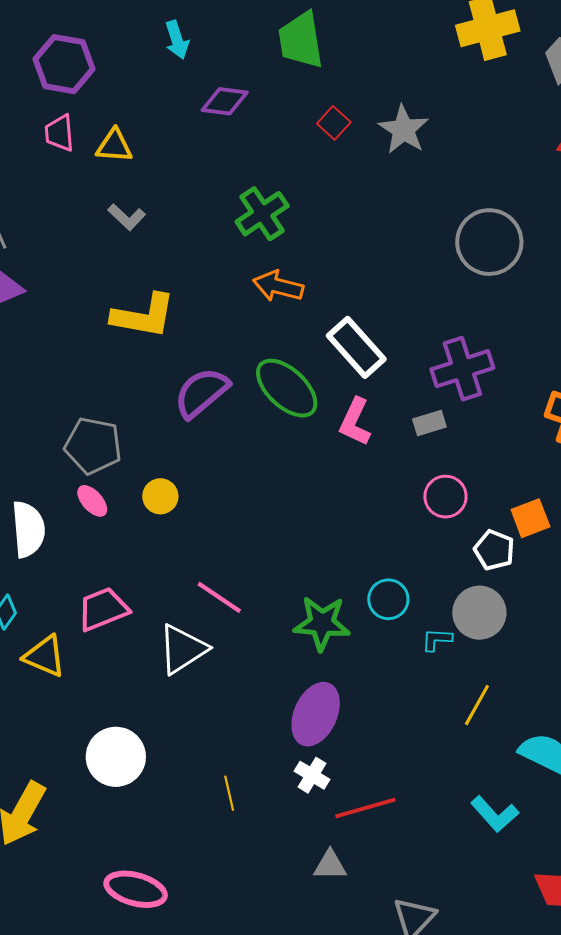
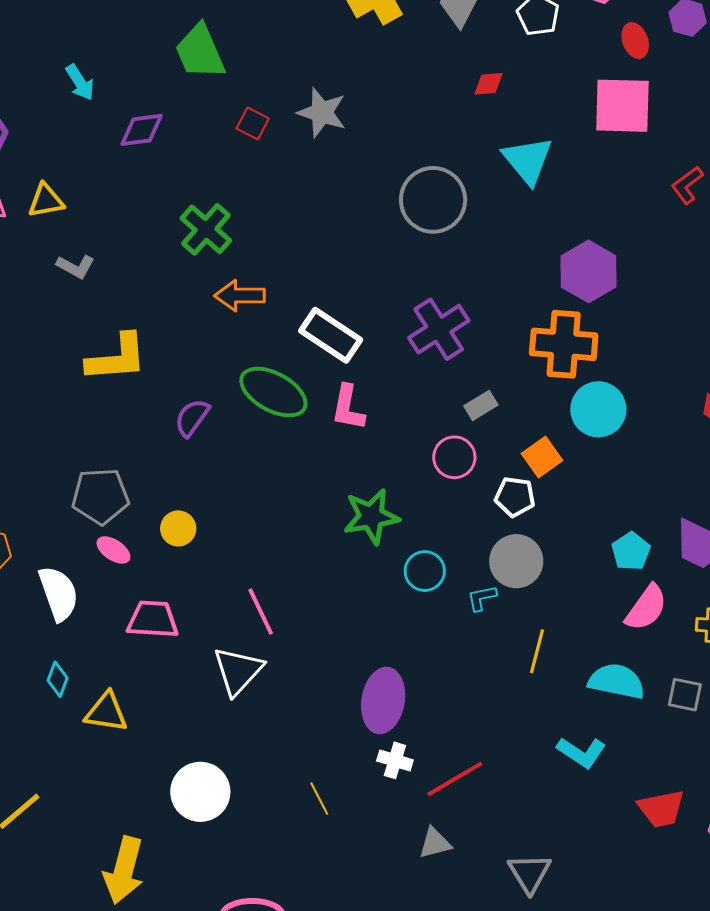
purple semicircle: (201, 393) -> (192, 418), size x0.7
gray rectangle: (429, 423) -> (481, 405), moved
pink line: (219, 597) -> (261, 612), turned 45
pink trapezoid: (103, 609) -> (153, 619), moved, turned 40
green star: (322, 623) -> (371, 516), moved

